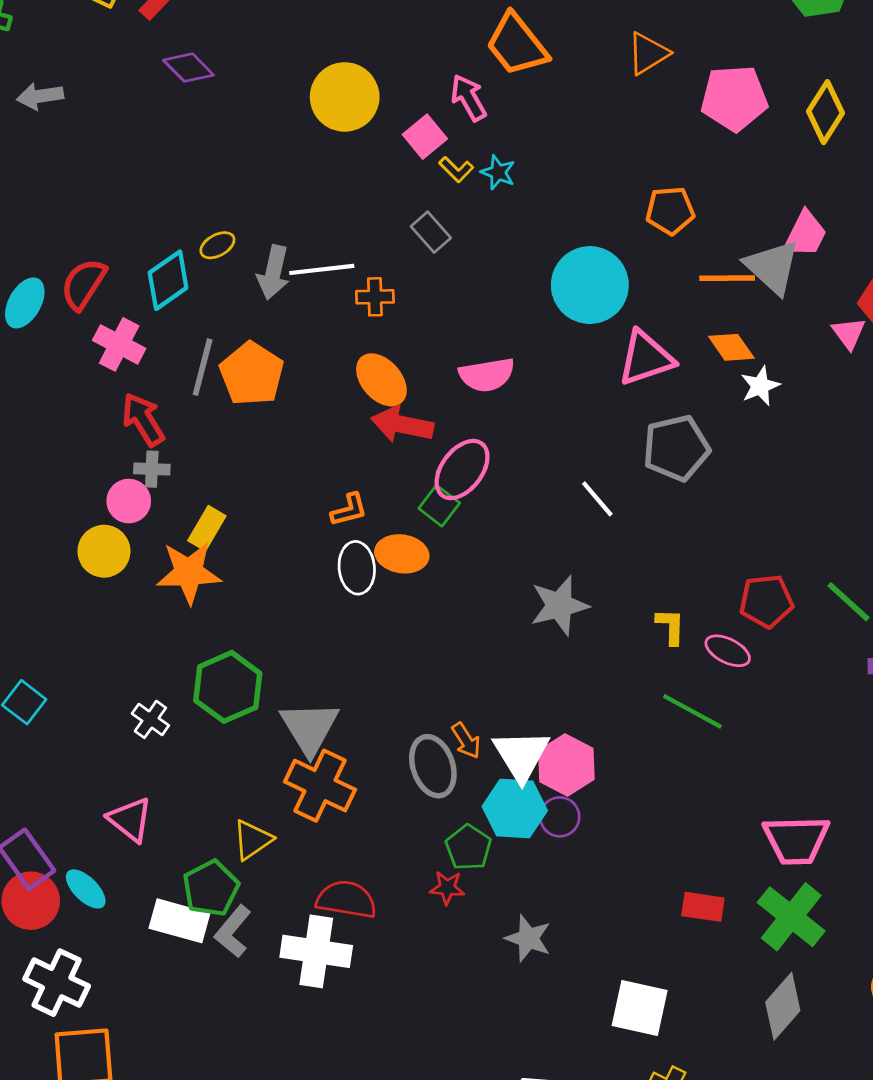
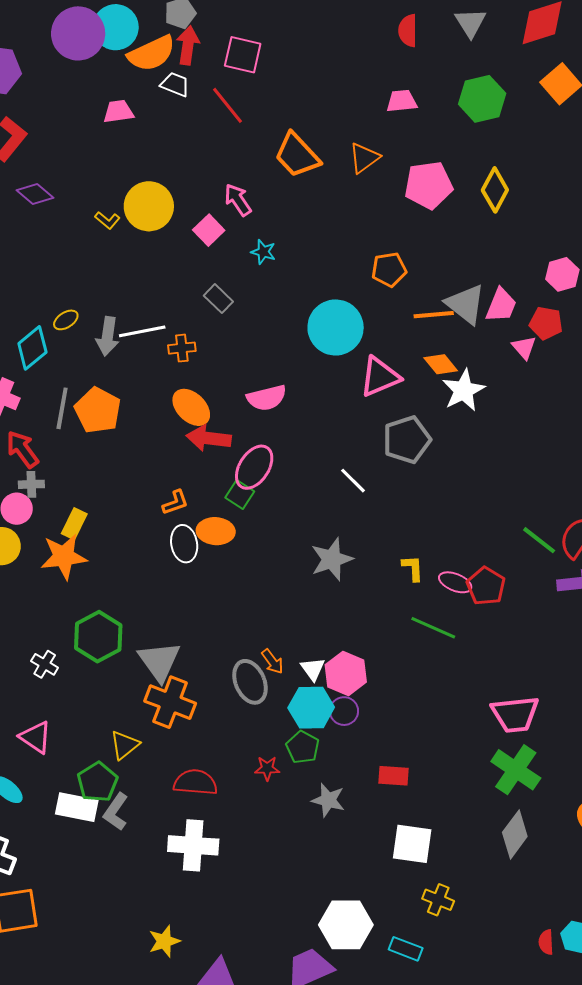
orange trapezoid: (517, 45) -> (297, 155), moved
yellow L-shape: (456, 169) -> (107, 220), moved
pink trapezoid: (805, 234) -> (501, 305), moved
white star: (760, 386) -> (464, 390), size x1.5
red pentagon: (766, 601) -> (486, 586), moved, turned -30
white triangle: (521, 755) -> (313, 669), size x0.6
green pentagon: (468, 847) -> (303, 747), moved
red rectangle: (703, 907) -> (393, 776), moved
white cross: (316, 951) -> (193, 845), moved

